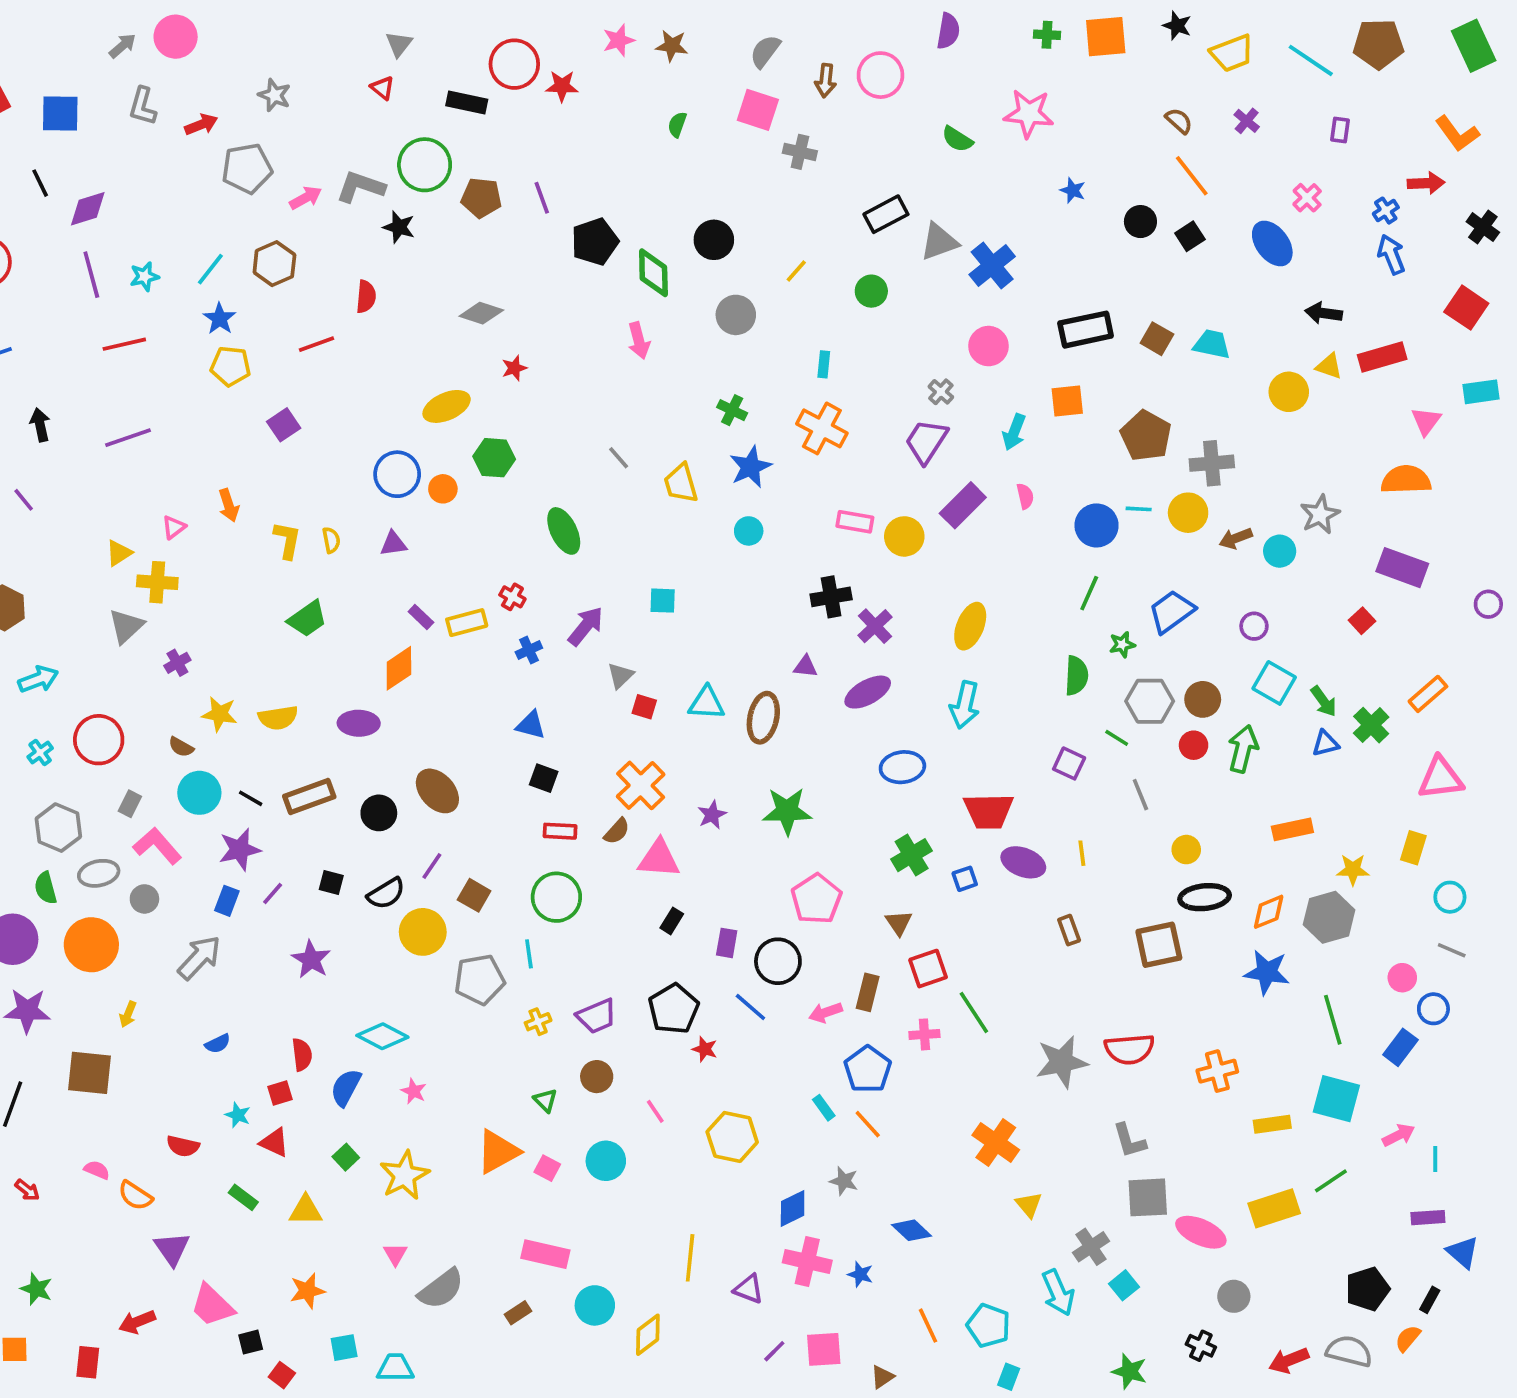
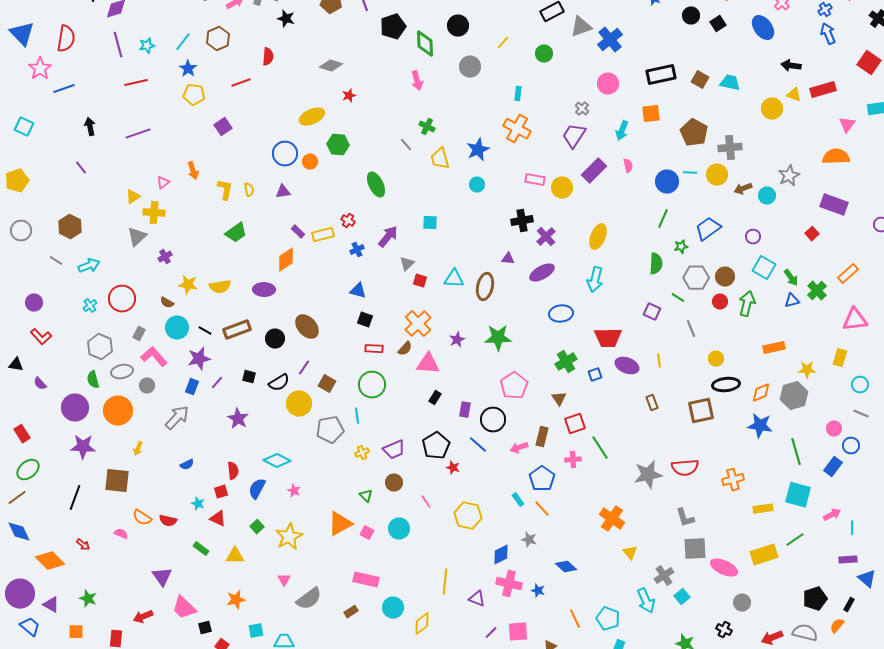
green cross: (732, 410) -> (427, 127), moved
orange semicircle: (135, 1196) -> (142, 518), moved

